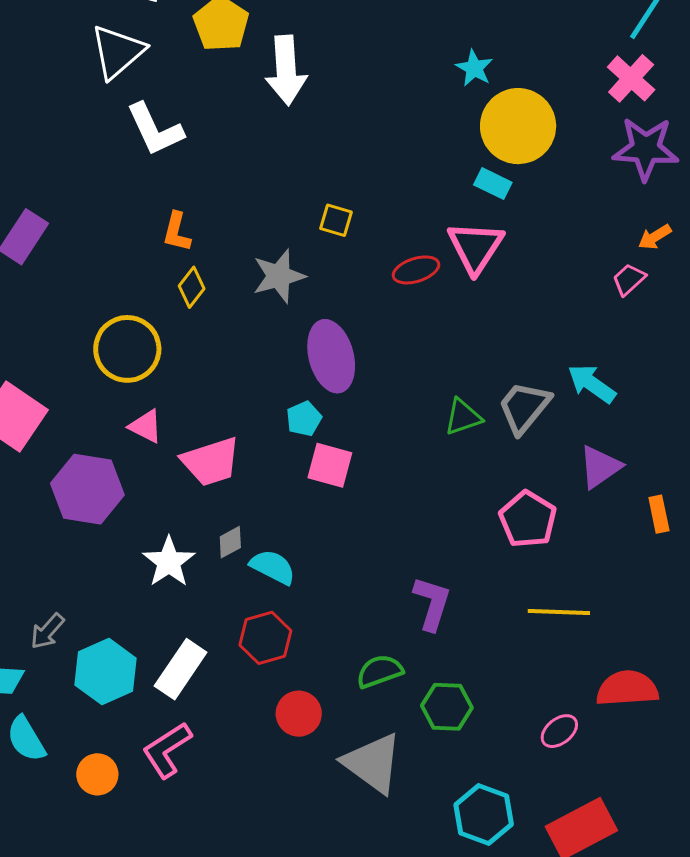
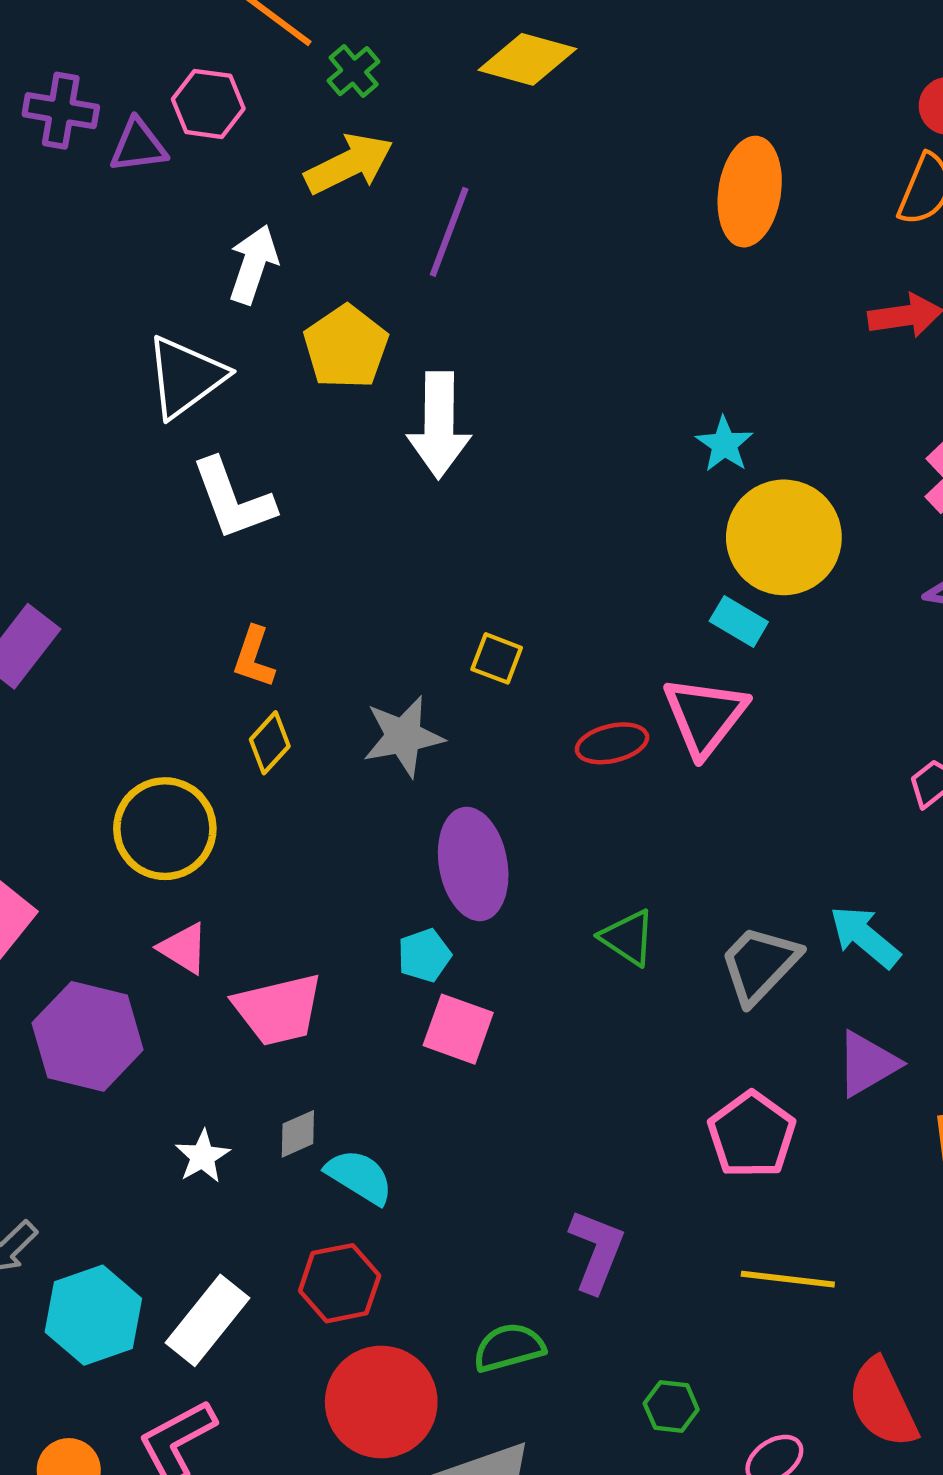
green triangle: (463, 417) -> (628, 938), moved, turned 48
white star: (169, 562) -> (202, 1156), size x0.7
red semicircle: (627, 688) -> (882, 1403), turned -116
green hexagon: (447, 707) -> (671, 1406), moved, size x0.7
red circle: (299, 714) -> (381, 1402), size x1.6

